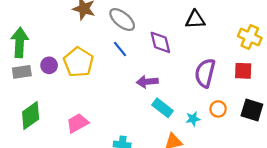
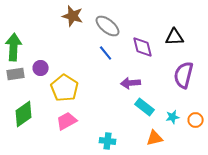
black triangle: (195, 20) -> (175, 37), moved
yellow pentagon: (79, 62) -> (65, 88), moved
orange circle: (218, 109) -> (196, 120), moved

